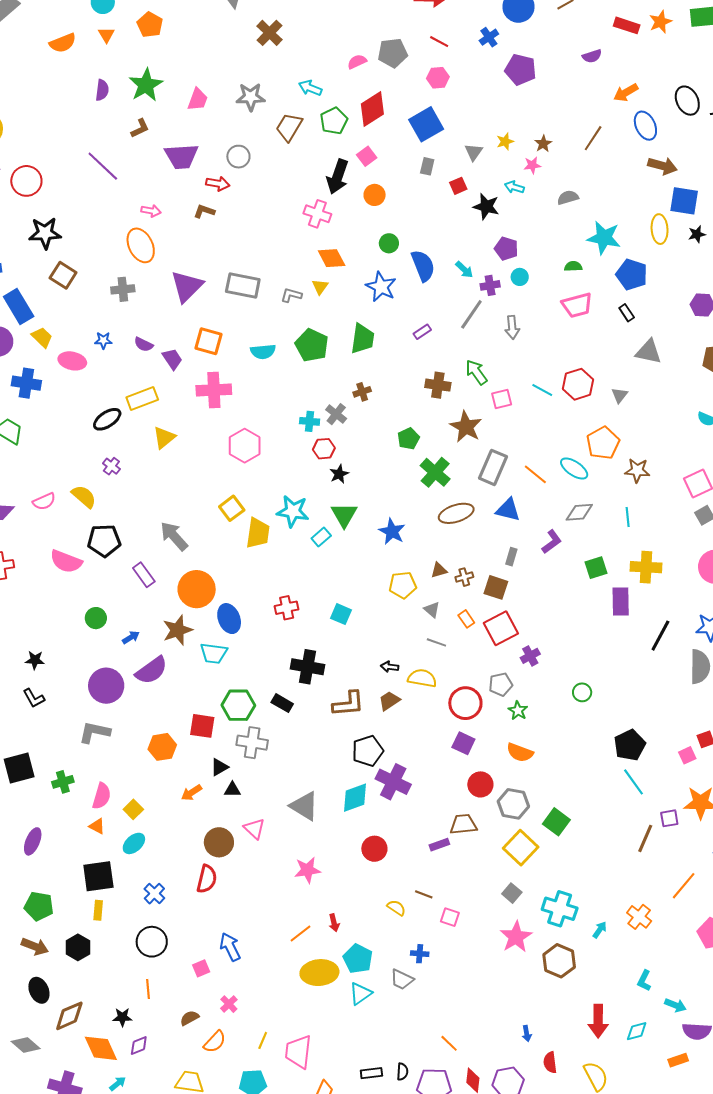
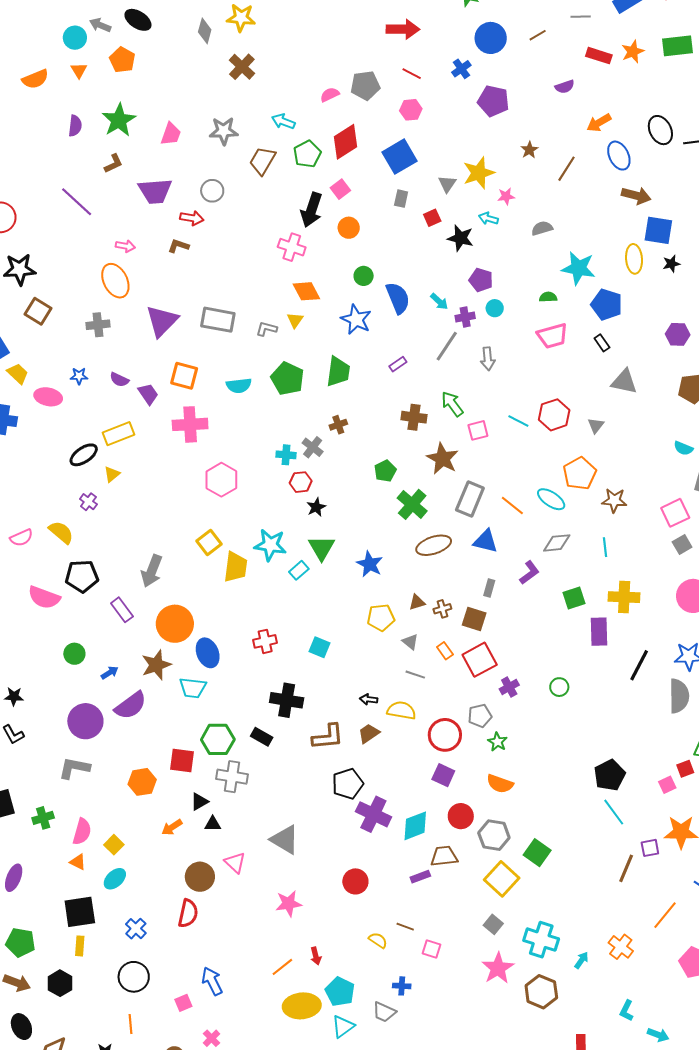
yellow star: (505, 141) -> (479, 173), size x1.8
brown star: (543, 144) -> (529, 150), moved
yellow triangle: (164, 438) -> (112, 474), moved, size x0.7
gray arrow: (174, 536) -> (152, 571), turned -116
green circle: (582, 692) -> (559, 687), moved
cyan diamond: (355, 798) -> (415, 826), moved

